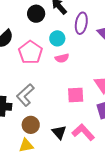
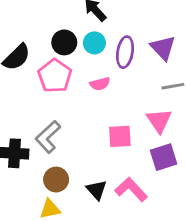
black circle: (36, 14) -> (64, 42), moved
purple ellipse: (81, 23) -> (125, 52), moved
cyan circle: (57, 38) -> (94, 43), moved

